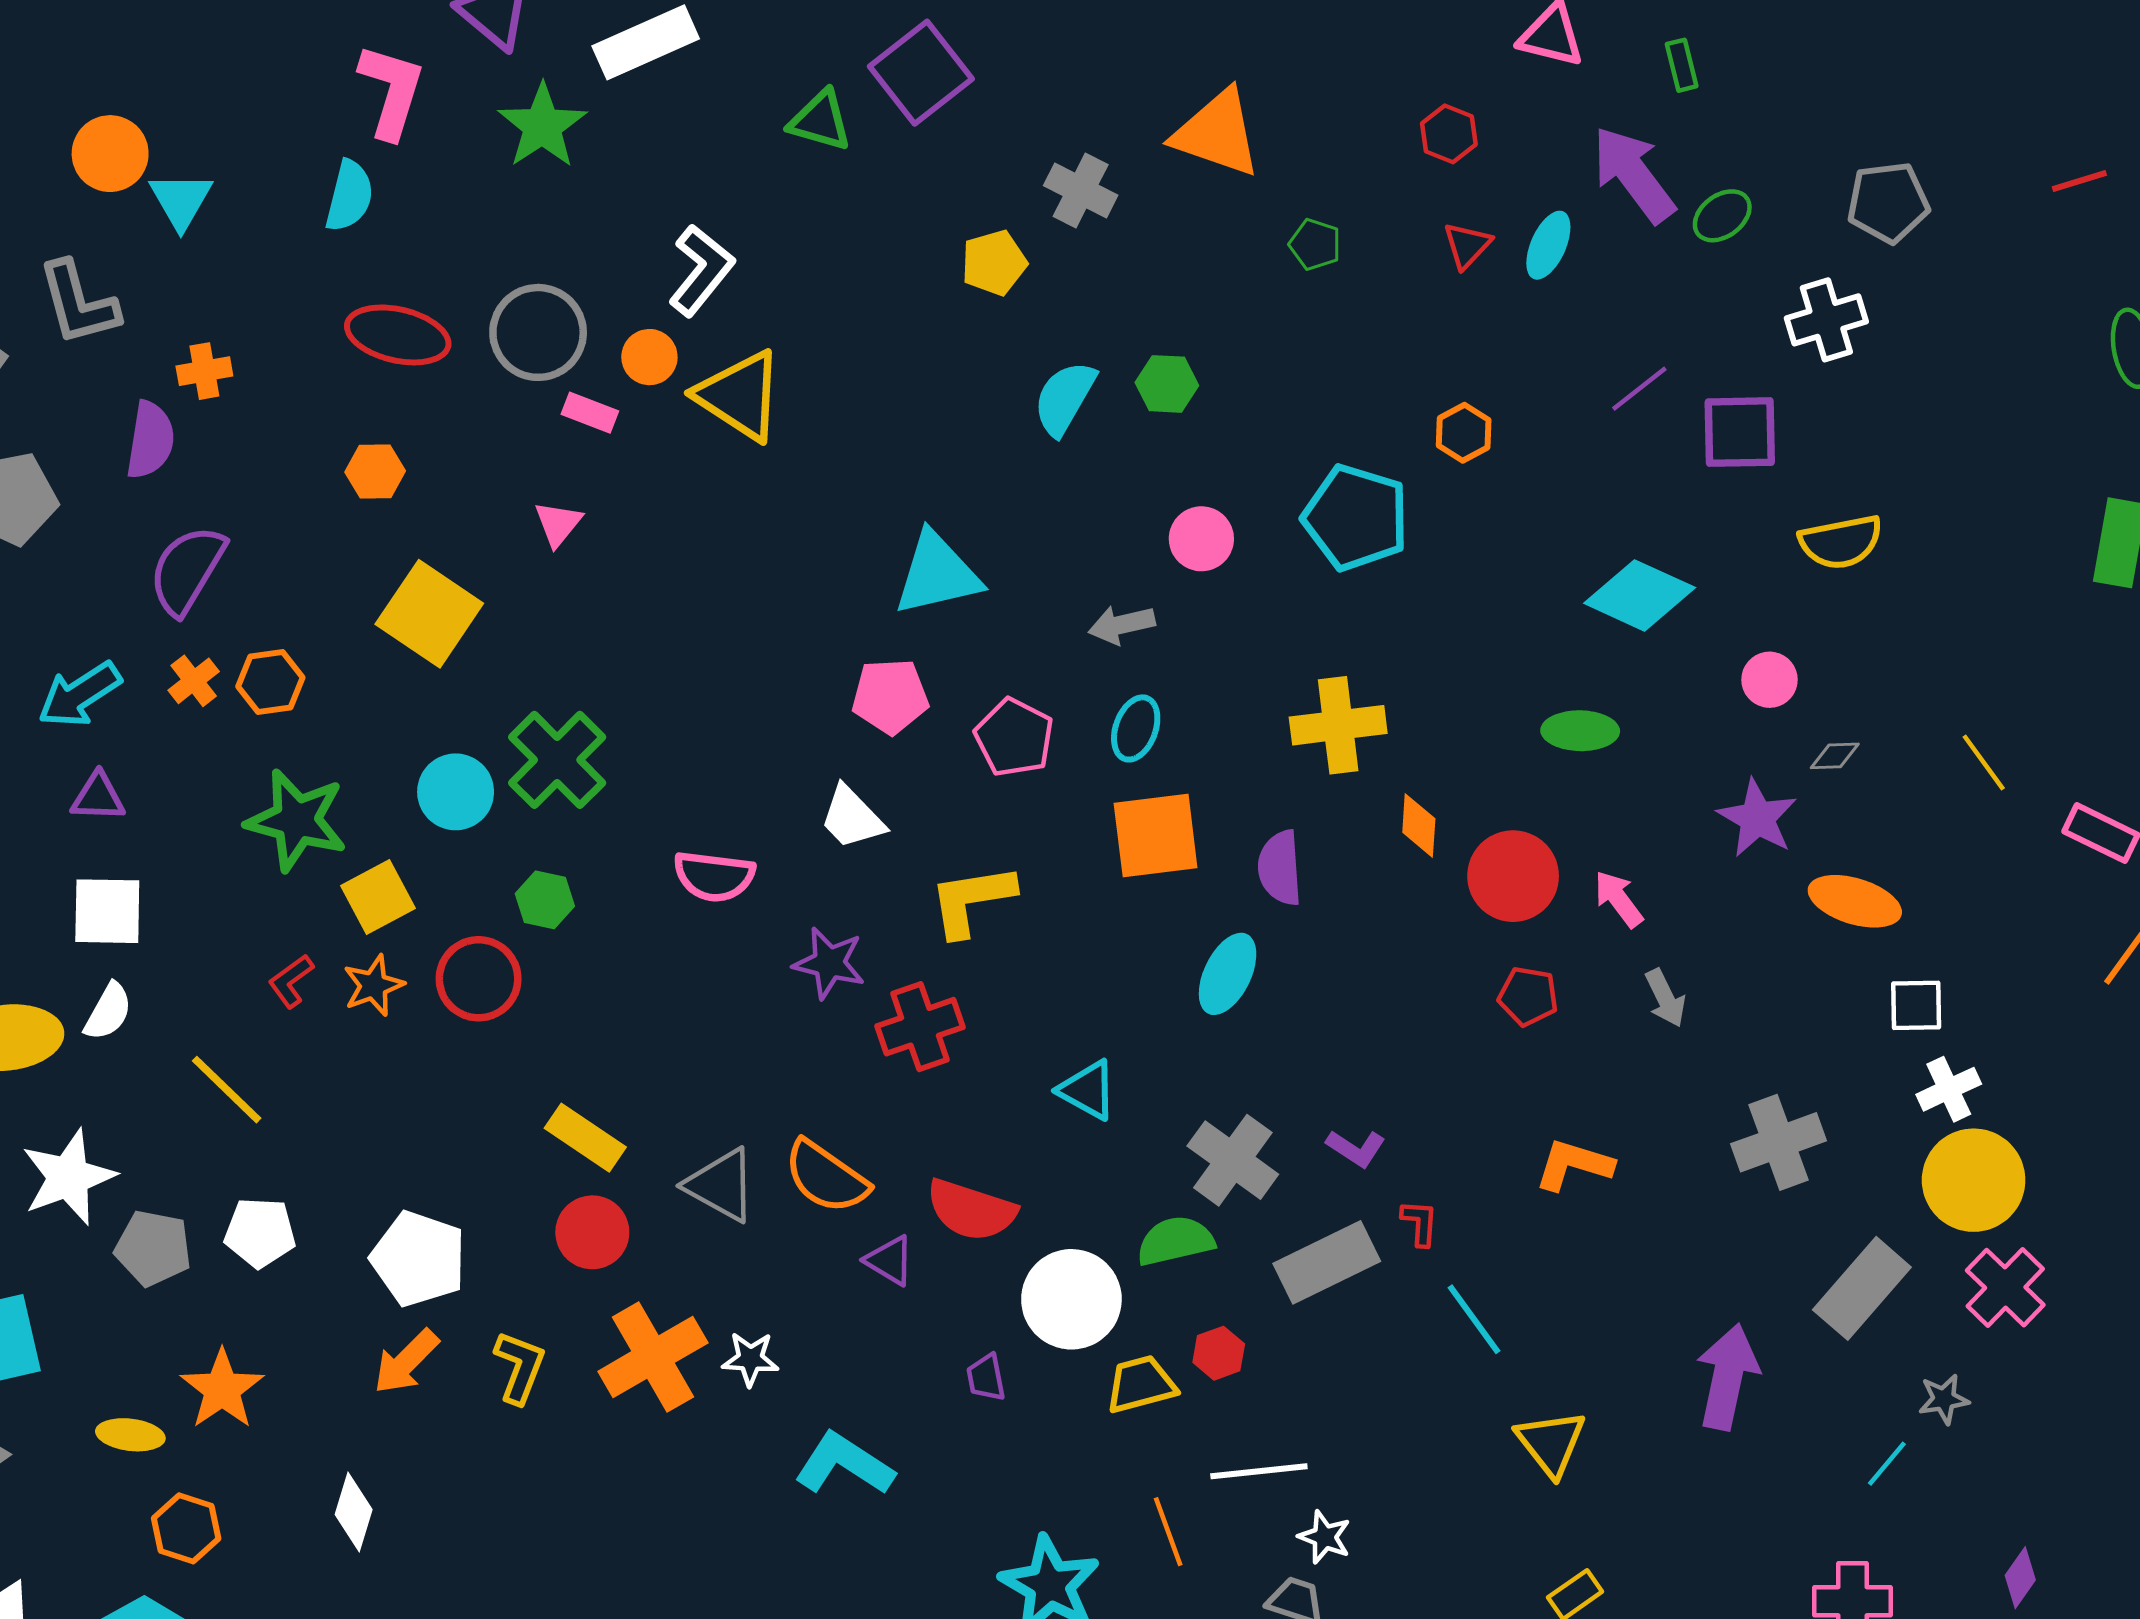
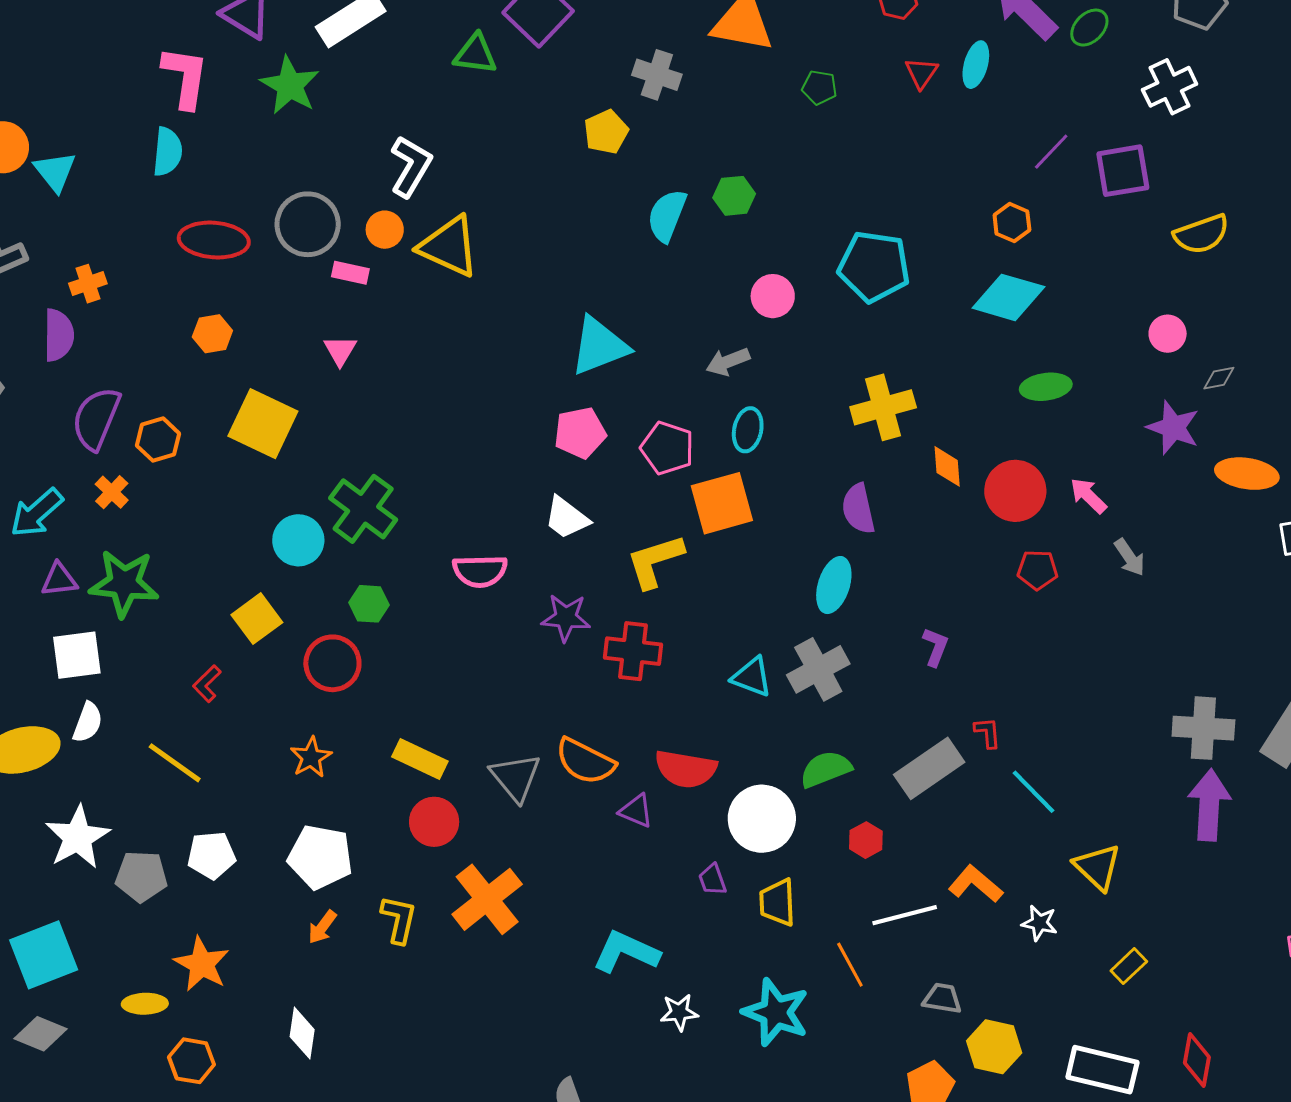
orange hexagon: (1464, 433) -> (1012, 223), moved
cyan diamond: (1640, 595) -> (1008, 297), moved
orange hexagon: (270, 682) -> (158, 440), moved
green star: (297, 820) -> (124, 583), moved
orange square: (1156, 836) -> (722, 503), moved
orange star: (373, 985) -> (311, 757), moved
red cross: (920, 1027) -> (633, 651), turned 34
gray cross: (1778, 1142) -> (1203, 728), moved, turned 32
purple L-shape: (1356, 1148) -> (935, 647), moved, turned -93
gray cross: (1233, 1160) -> (818, 669), moved, turned 34
orange L-shape: (1574, 1165) -> (976, 884), moved, turned 32
gray triangle: (721, 1185) -> (516, 777), turned 30
white star: (750, 1359) -> (679, 1012), moved
orange arrow: (406, 1362) -> (322, 927), size x0.7
yellow trapezoid: (1141, 1384) -> (777, 902), moved, turned -69
white star: (1325, 1537) -> (1039, 923), moved

